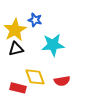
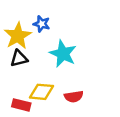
cyan star: (53, 45) -> (63, 54), turned 30
yellow diamond: (35, 77) -> (42, 92), turned -65

